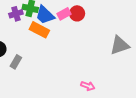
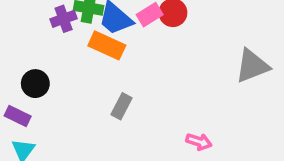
gray rectangle: (16, 62) -> (122, 106), moved

